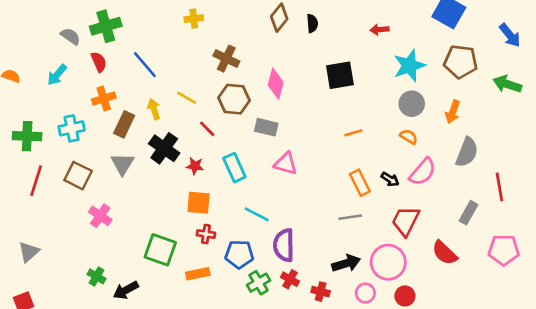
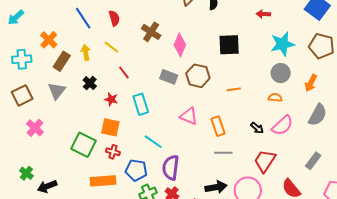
brown cross: (226, 59) -> (151, 32), moved
red semicircle: (99, 62) -> (114, 18), moved
orange cross: (104, 99) -> (49, 40), turned -36
brown hexagon: (234, 99) -> (198, 76), moved
orange semicircle: (409, 137) -> (275, 98), turned -32
black cross: (164, 148) -> (90, 83), size x0.6
pink triangle: (286, 164) -> (189, 116), moved
brown square: (78, 176) -> (22, 95), turned 30
orange rectangle: (360, 183) -> (218, 126), moved
green square: (160, 250) -> (84, 145), moved
orange rectangle: (198, 274) -> (103, 181), size x1.4

